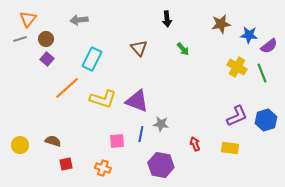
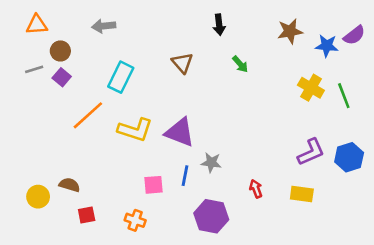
orange triangle: (28, 19) -> (37, 25), turned 48
gray line: (20, 39) -> (34, 69), moved
purple semicircle: (269, 46) -> (354, 35), moved
yellow circle: (20, 145) -> (38, 197), moved

